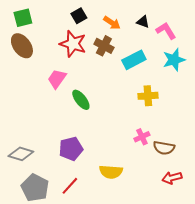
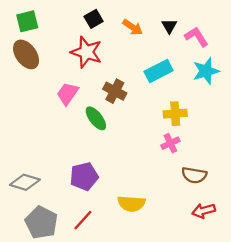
black triangle: (143, 22) -> (169, 26), turned 40
brown cross: (104, 46) -> (115, 91), moved
pink cross: (142, 137) -> (170, 143), moved

